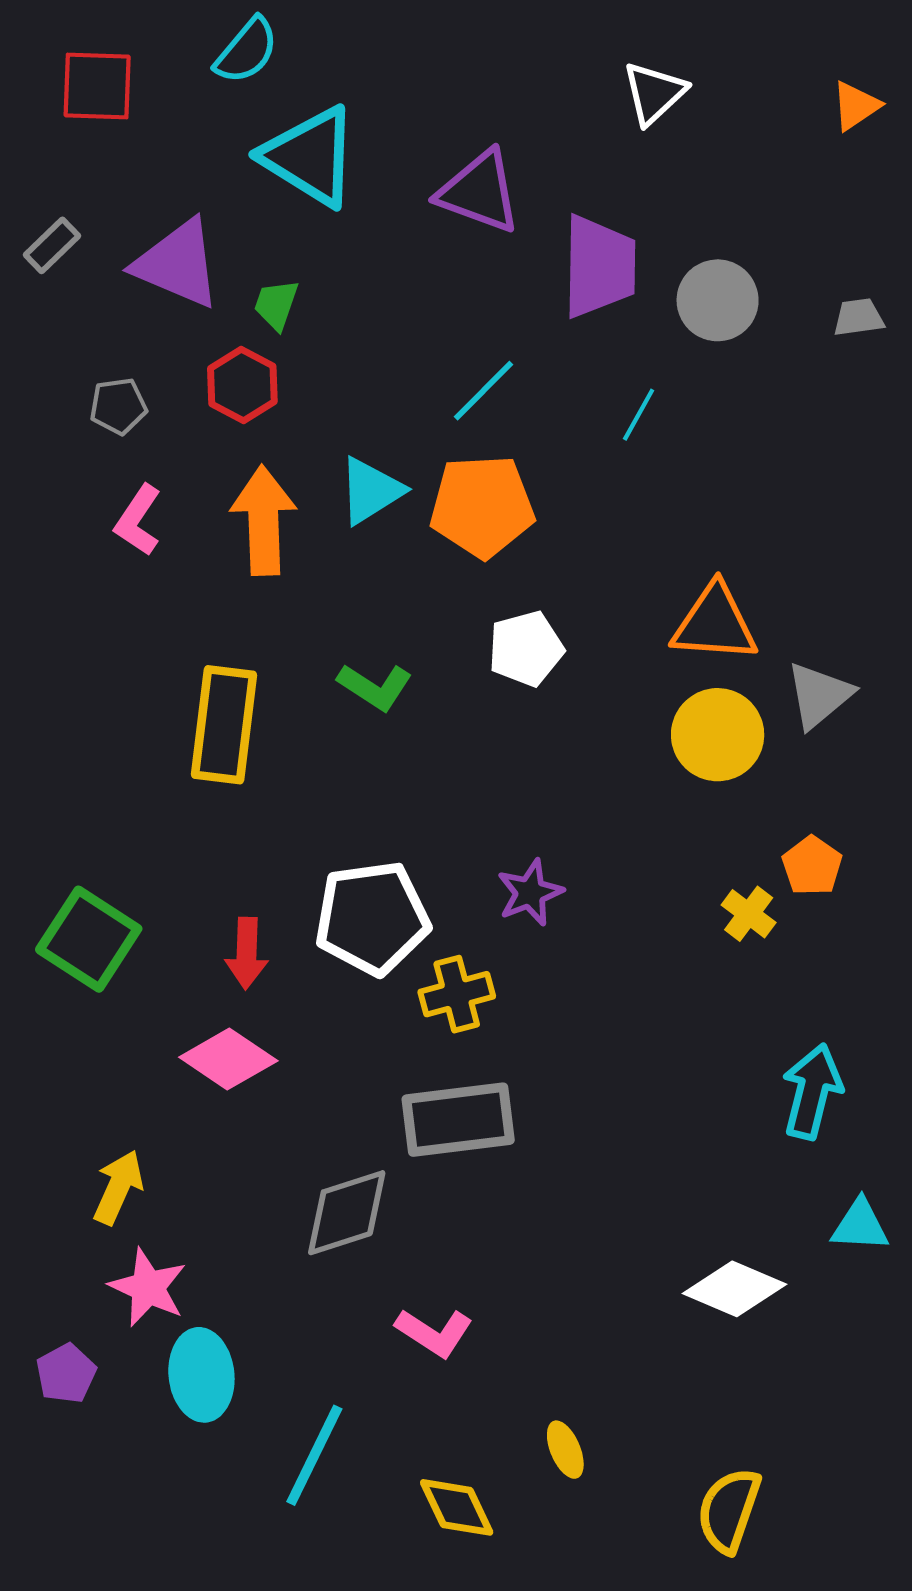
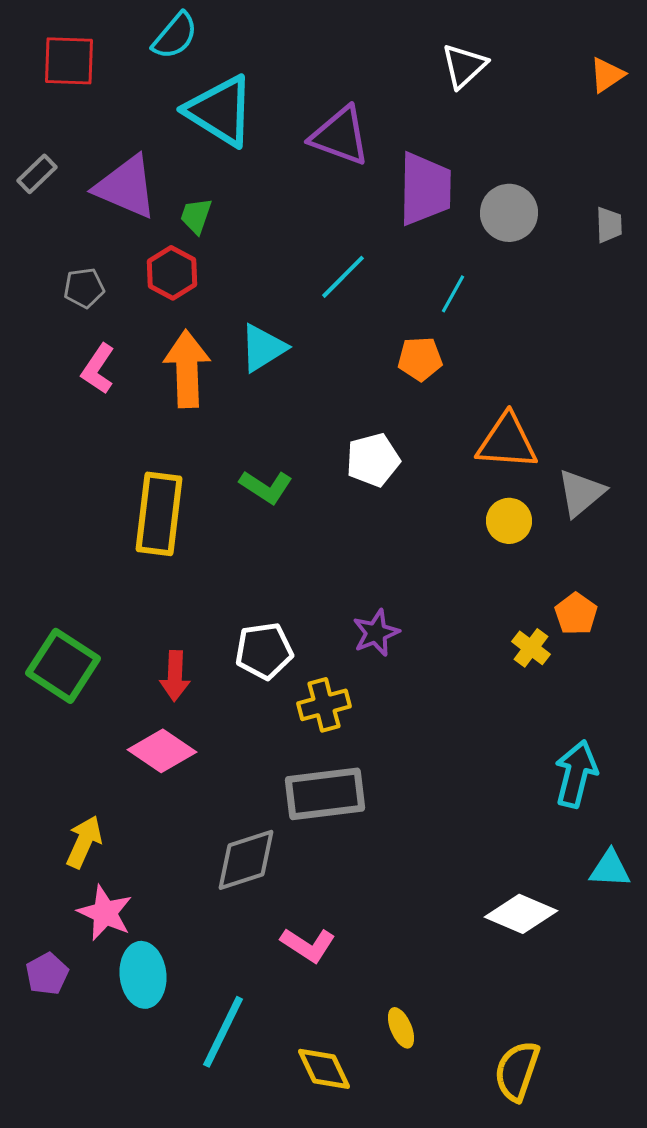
gray trapezoid: (859, 317) -> (609, 225), turned 96
orange pentagon: (482, 506) -> (420, 359), moved, size x0.6
yellow circle: (718, 735) -> (509, 521), size x0.7
white pentagon: (372, 918) -> (264, 651), size x0.7

